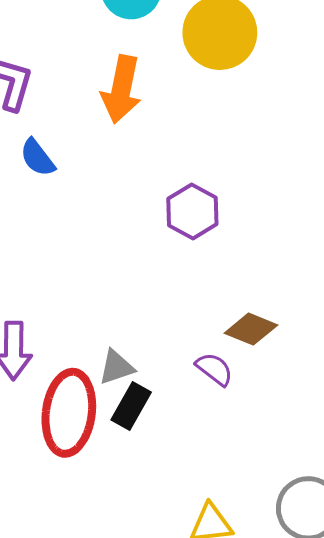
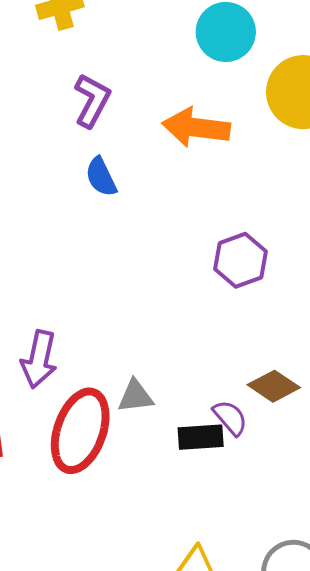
orange arrow: (121, 89) -> (196, 127), turned 74
black rectangle: (131, 406) -> (201, 437), moved, turned 45

